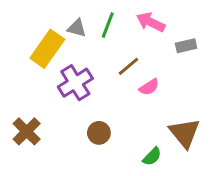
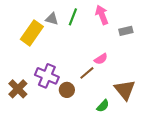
pink arrow: (151, 22) -> (102, 15), turned 42
brown line: (128, 66) -> (87, 73), moved
purple cross: (75, 83) -> (47, 76), moved, turned -35

